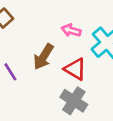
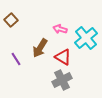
gray cross: (74, 101) -> (62, 80), turned 30

